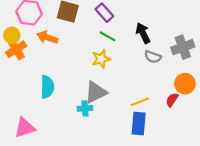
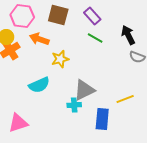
yellow star: (101, 59) -> (60, 59), moved
cyan semicircle: (47, 87) -> (39, 85), turned 65
blue rectangle: (139, 123) -> (102, 119), moved

